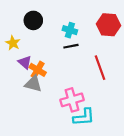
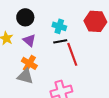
purple triangle: (25, 62) -> (29, 40), moved
red line: (100, 68) -> (72, 54), moved

